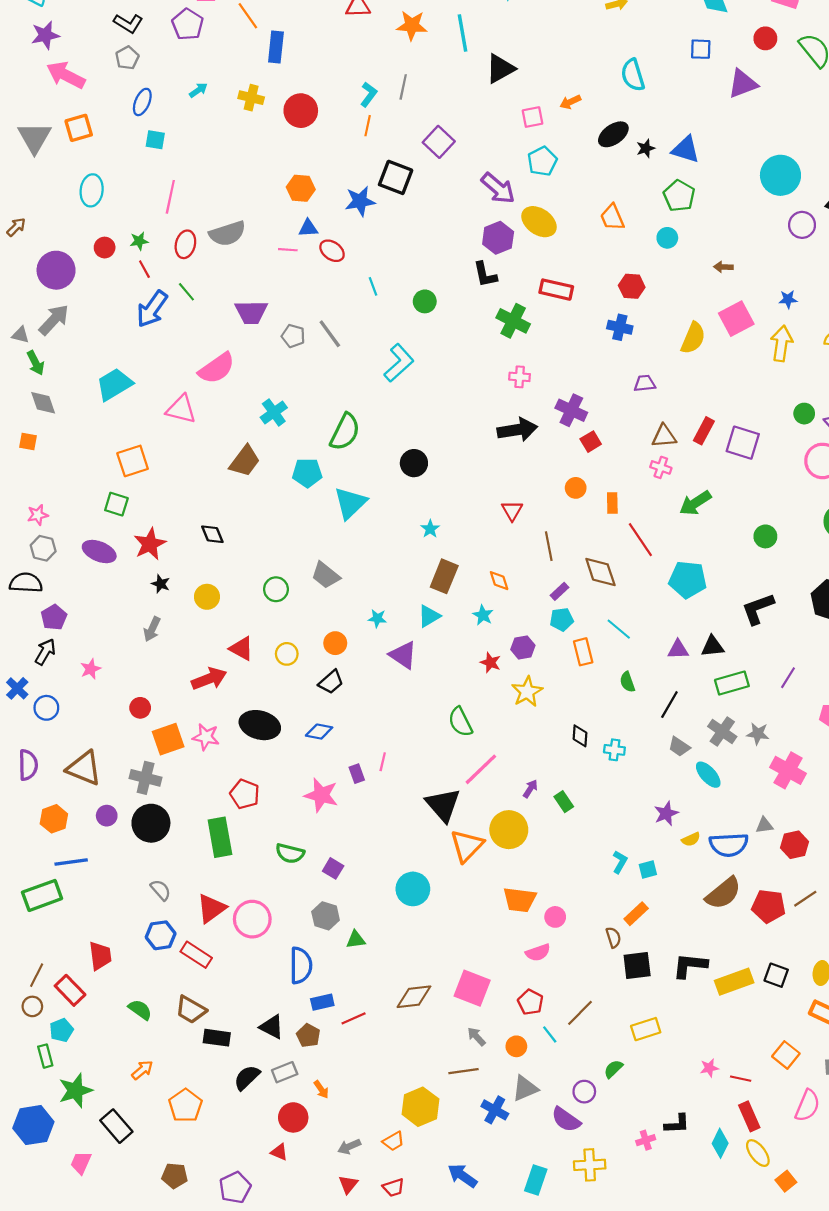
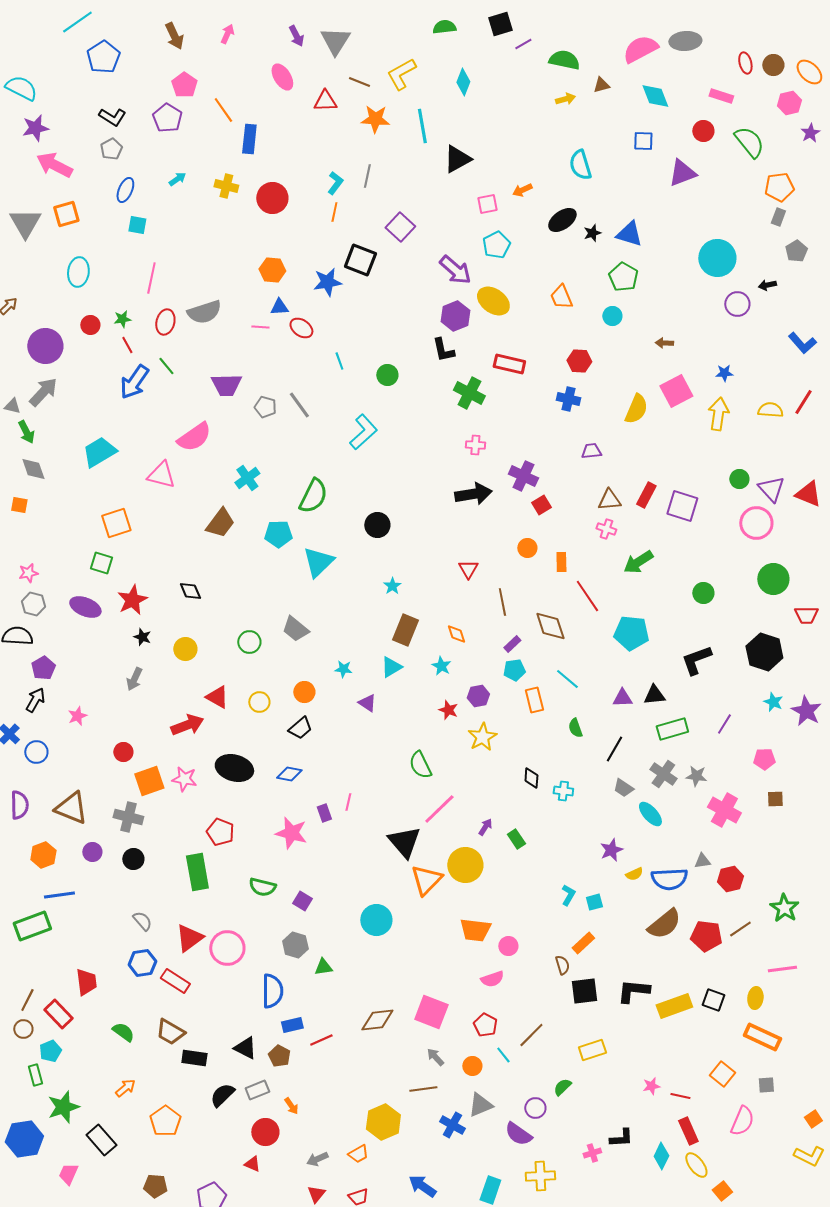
purple triangle: (403, 655) -> (367, 703), size x0.7
black circle: (151, 823) -> (133, 859), size x0.6

